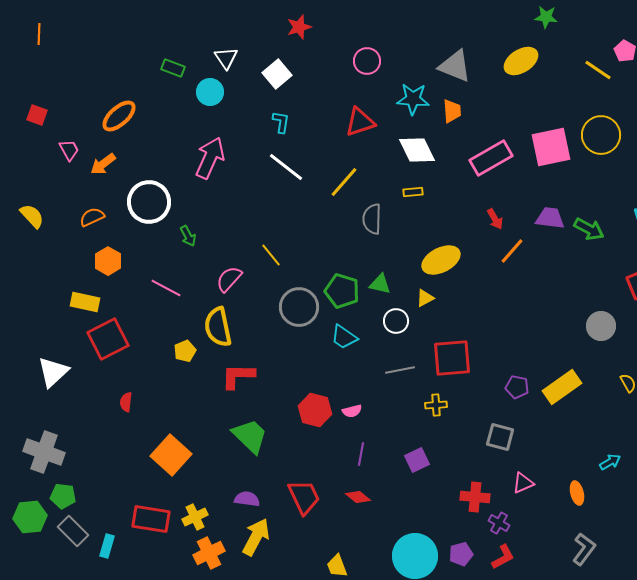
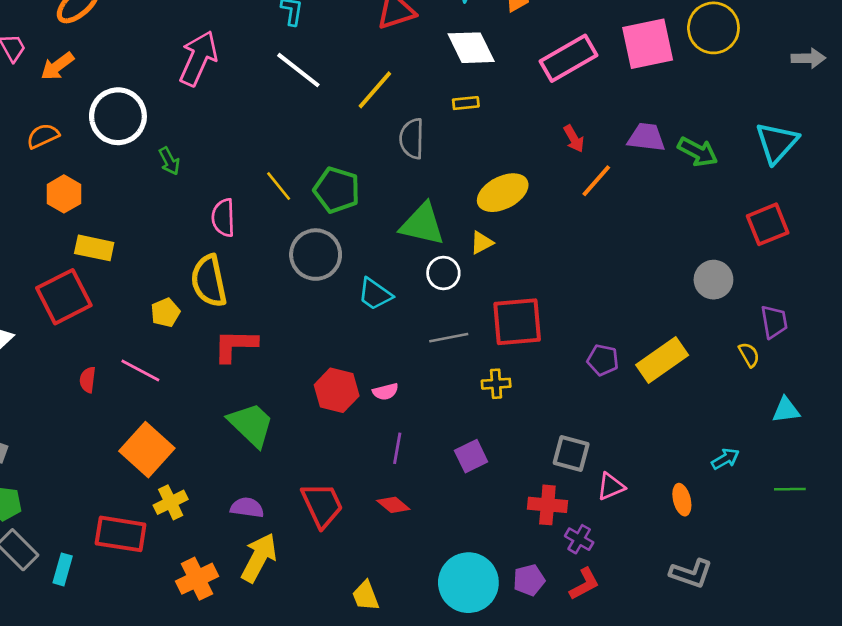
pink semicircle: (229, 279) -> (223, 218), turned -44
green triangle: (380, 284) -> (422, 224), size x1.6
pink line: (166, 288) -> (140, 371), moved
green pentagon: (342, 291) -> (337, 190), moved
yellow rectangle: (85, 302) -> (94, 248), moved
gray square: (500, 437) -> (571, 454), moved
yellow cross: (195, 517) -> (171, 502), moved
gray L-shape: (584, 549) -> (691, 573), turned 72

